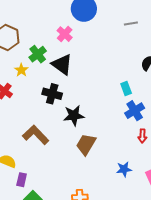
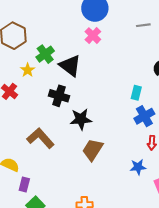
pink cross: (65, 34) -> (93, 36), moved
cyan rectangle: (126, 89) -> (136, 93), turned 32
blue star: (124, 169) -> (138, 167), moved

